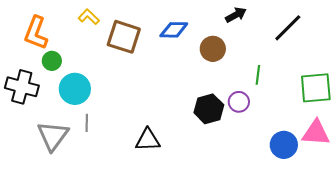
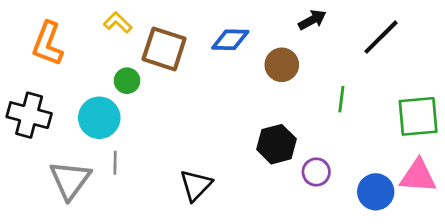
green circle: (52, 61) -> (127, 81), moved
purple circle: (239, 102) -> (316, 172), moved
black triangle: (148, 140) -> (196, 185), turned -44

